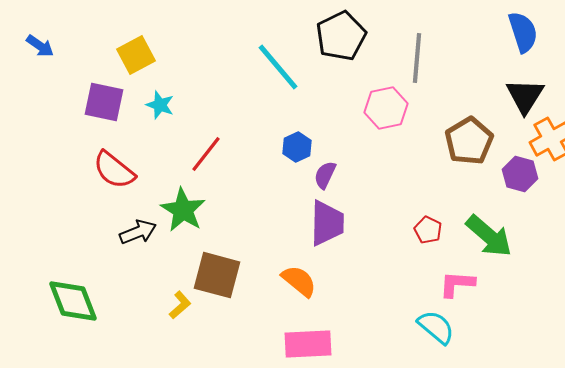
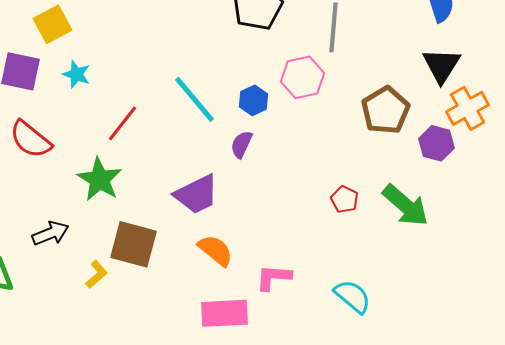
cyan line: (278, 67) -> (194, 99), moved
blue hexagon: (297, 147) -> (254, 100), moved
purple trapezoid: (327, 223) -> (196, 194), moved, turned 63
black arrow: (138, 232) -> (50, 233), moved
pink L-shape: (457, 284) -> (274, 277), moved

